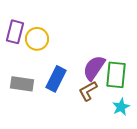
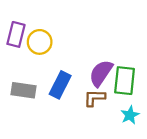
brown L-shape: (88, 91) -> (94, 98), turned 30

